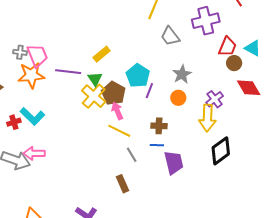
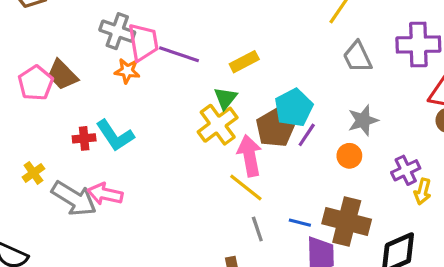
gray cross: (20, 52) -> (117, 31), size x1.5
purple line: (68, 72) -> (179, 54), moved
orange star: (31, 75) -> (127, 71), size x0.6
brown pentagon: (113, 93) -> (275, 128), moved
pink arrow: (117, 111) -> (250, 156), size x1.4
yellow arrow: (207, 118) -> (423, 192), moved, size x0.6
brown cross: (159, 126) -> (347, 222), moved, size x1.8

